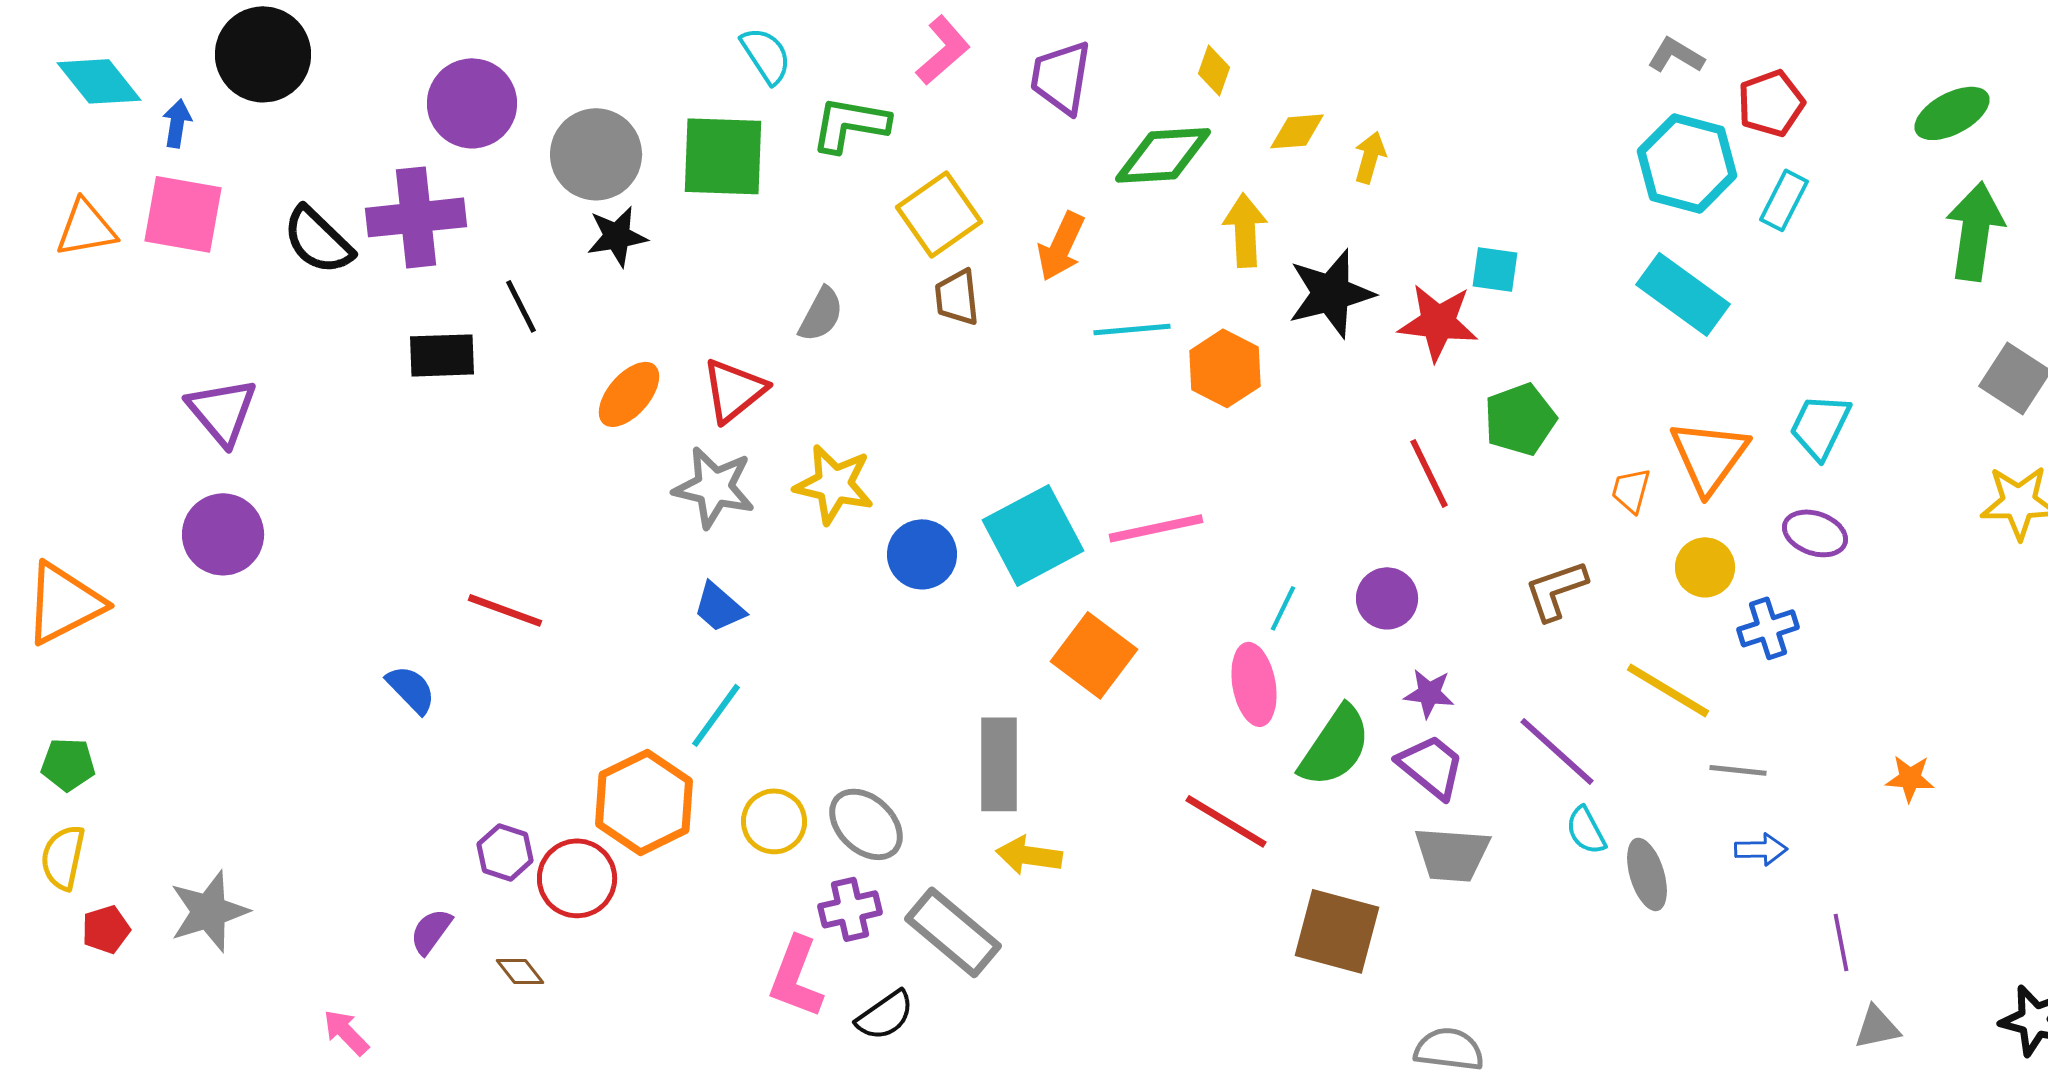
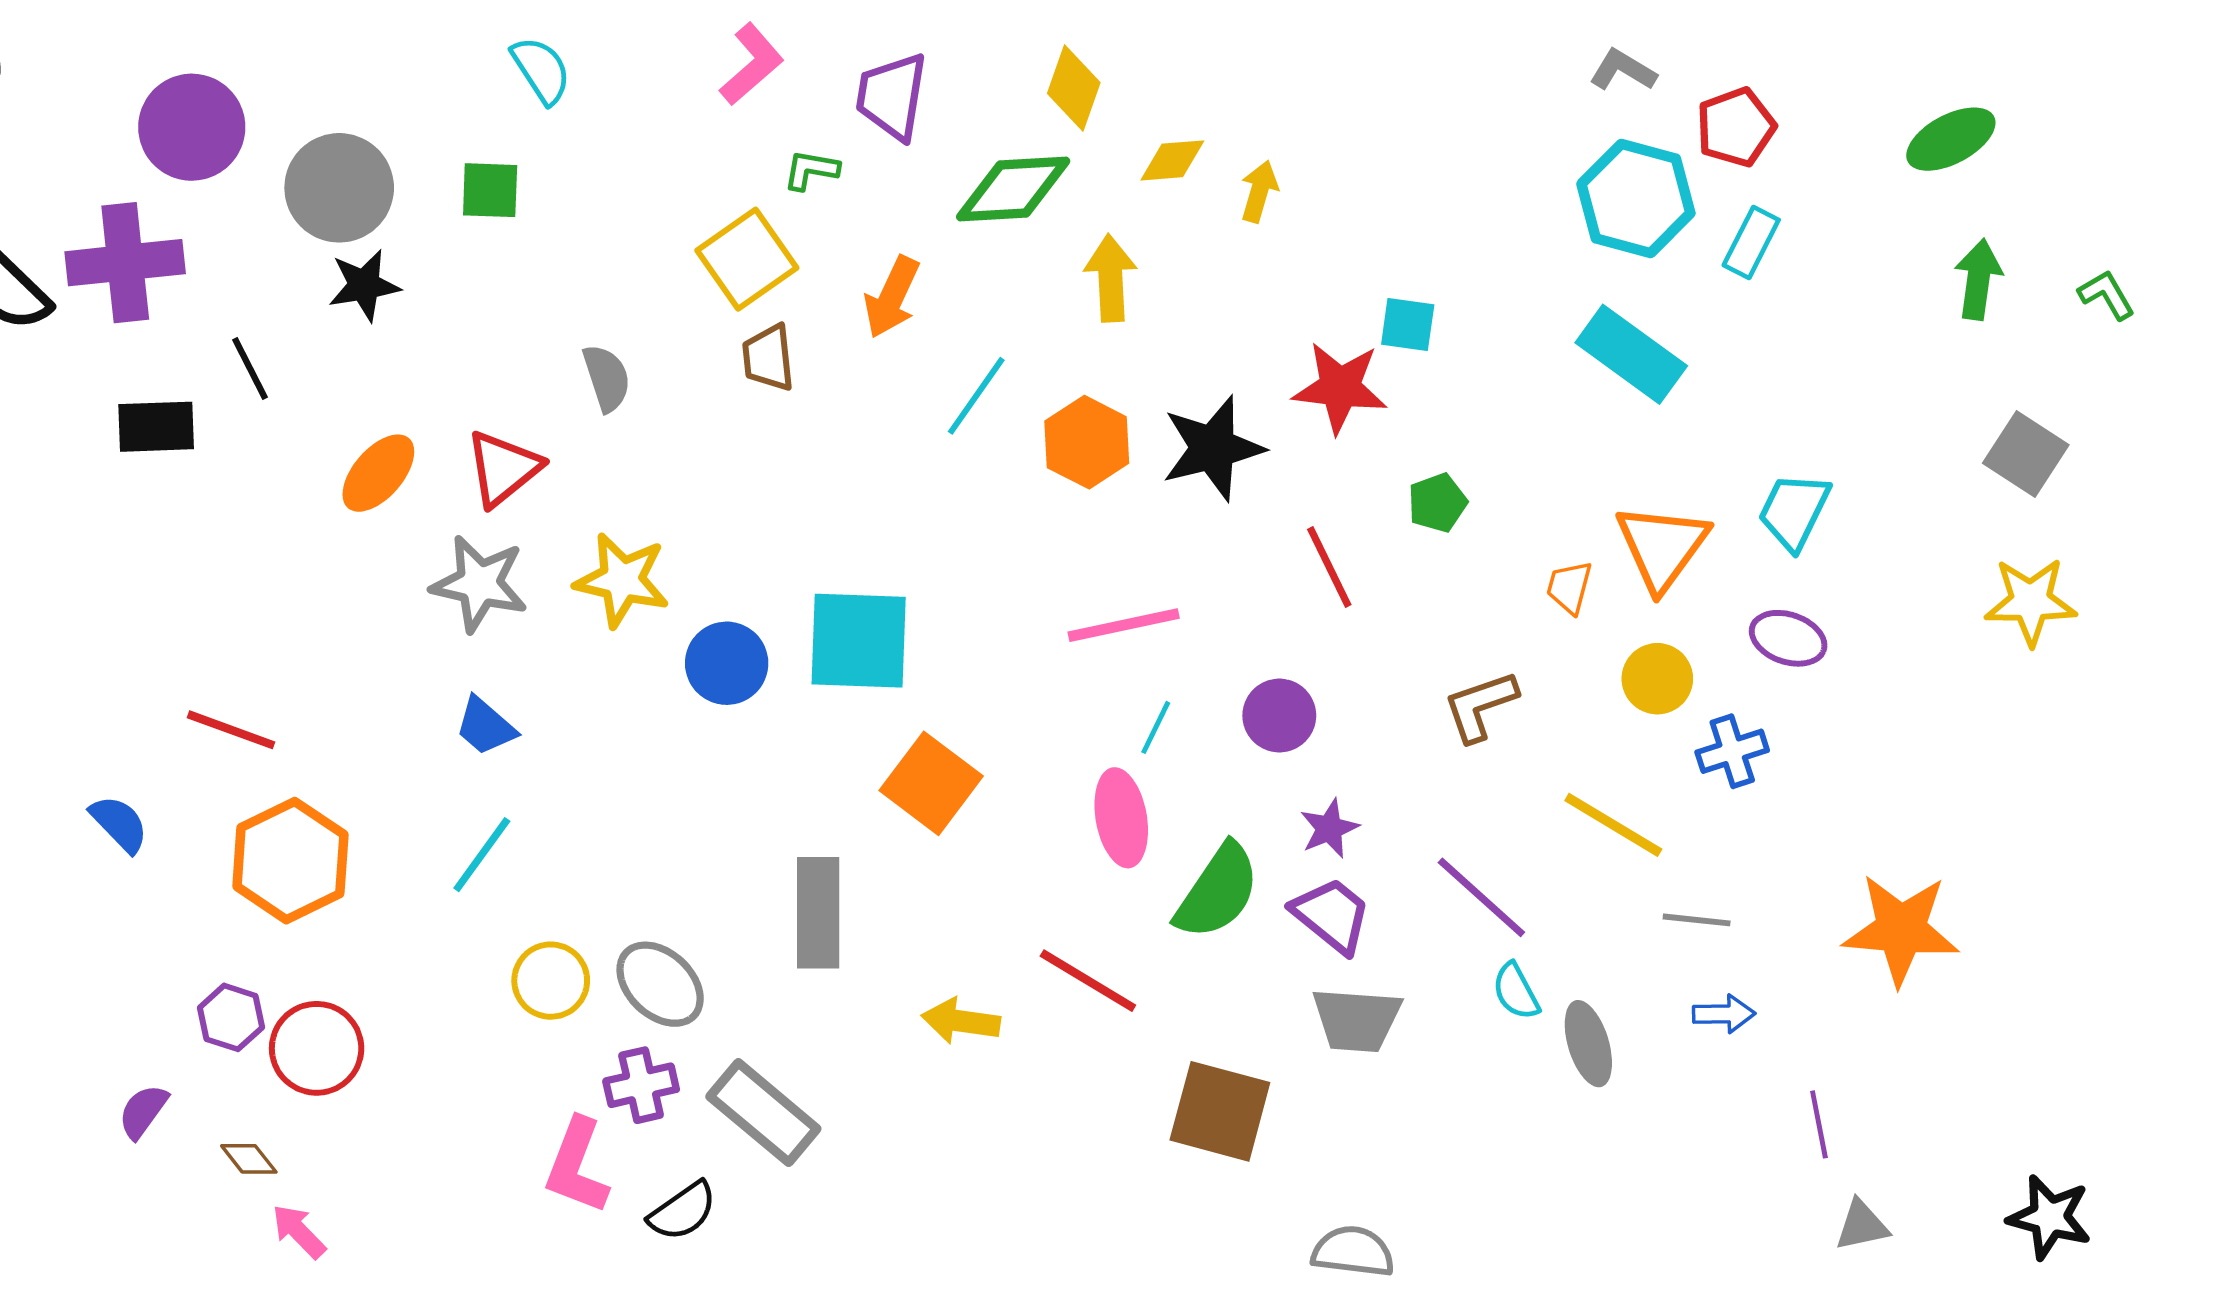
yellow diamond: (1214, 70) -> (1074, 88), size x1.4
green L-shape: (850, 124) -> (811, 170), moved, size x0.6
green square: (723, 156) -> (490, 190), size x0.6
green arrow: (1975, 231) -> (1978, 279), size x0.7
black star: (1331, 293) -> (1213, 448), moved
gray semicircle: (821, 314) -> (607, 378), turned -46
cyan line: (1132, 329) -> (976, 396), turned -50
green pentagon: (1520, 419) -> (1437, 503), size x0.7
pink line: (1156, 528) -> (1124, 625), moved
cyan square: (1033, 535) -> (859, 641), turned 30
purple star: (1429, 693) -> (1329, 828), turned -30
orange star: (1910, 778) -> (1901, 929), size x2.0
orange hexagon: (644, 802) -> (290, 861), moved
yellow arrow: (1029, 855) -> (961, 1021), moved
pink arrow: (346, 1032) -> (299, 1231), moved

